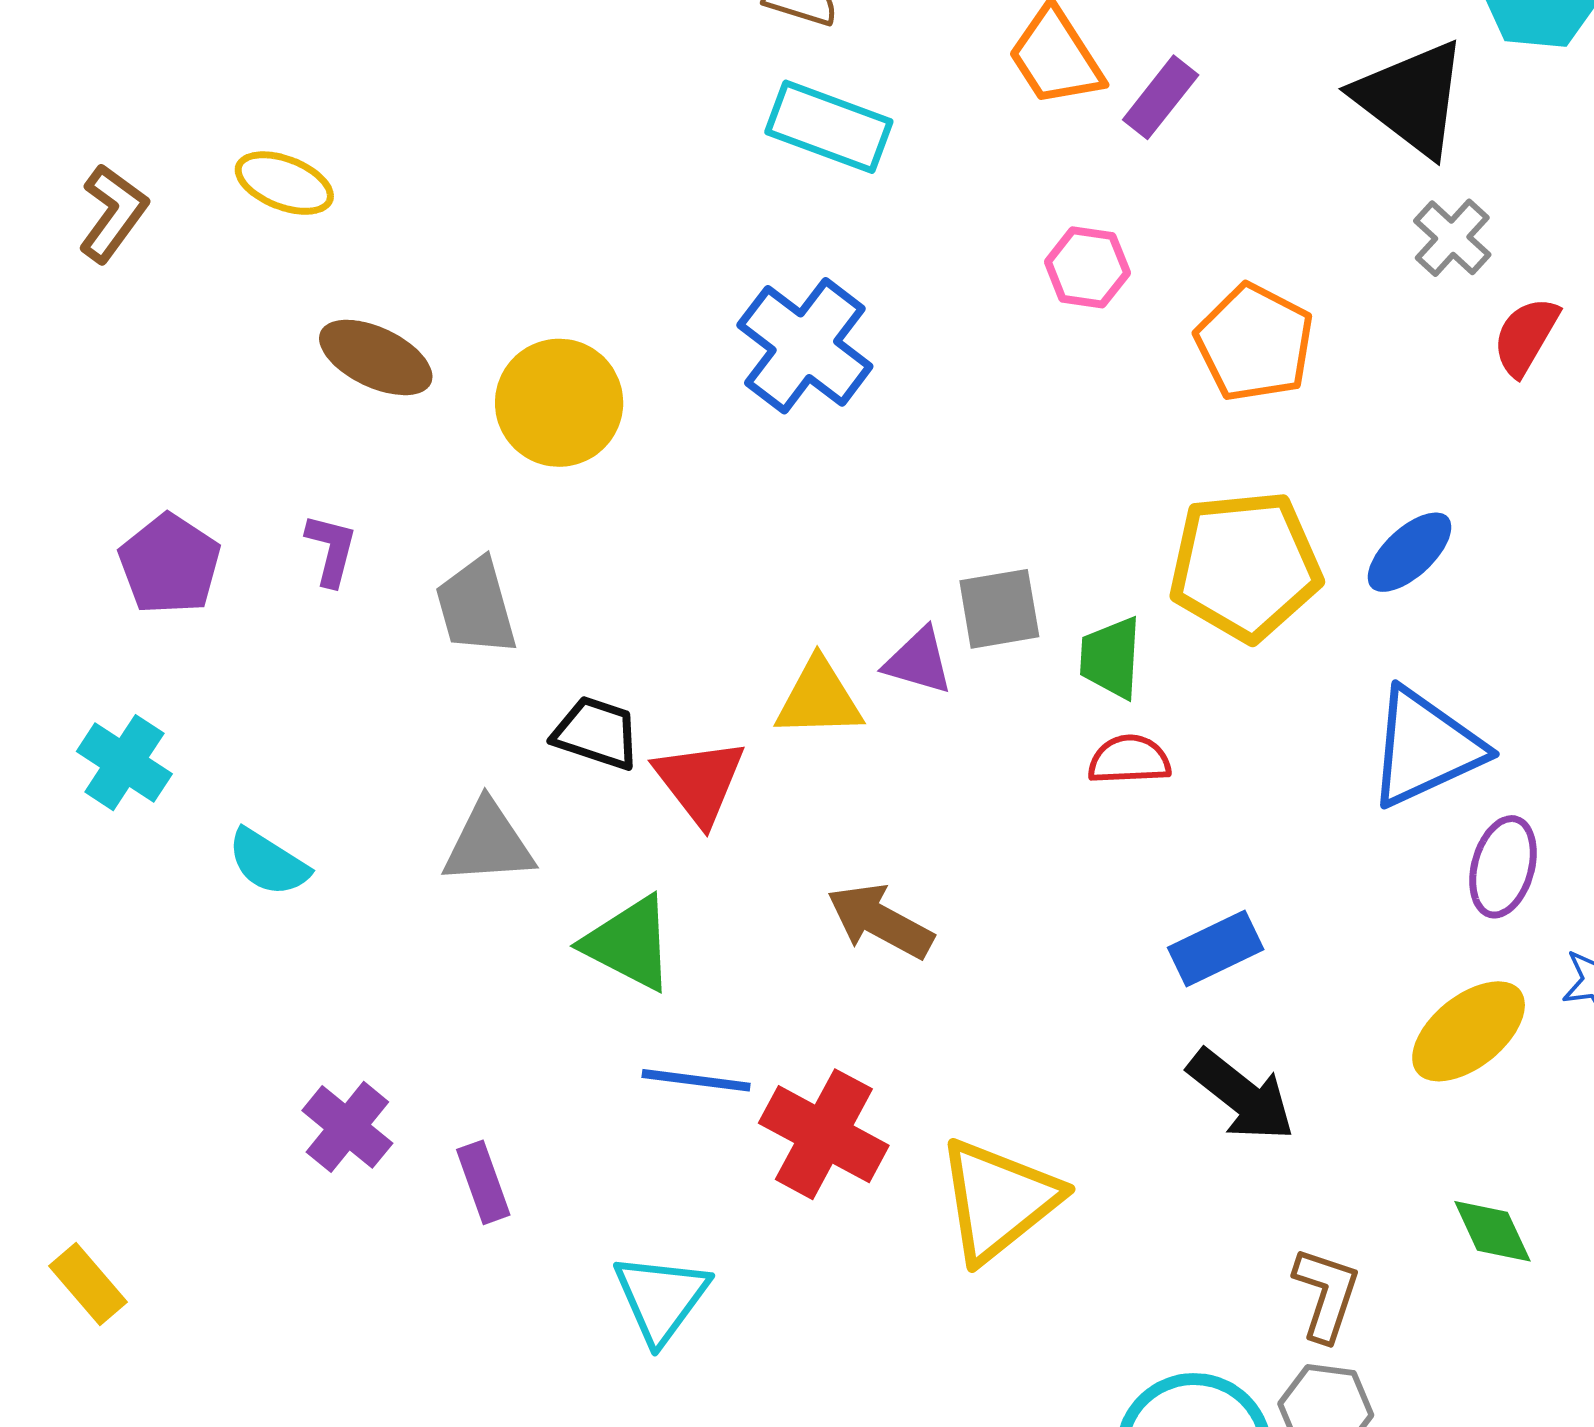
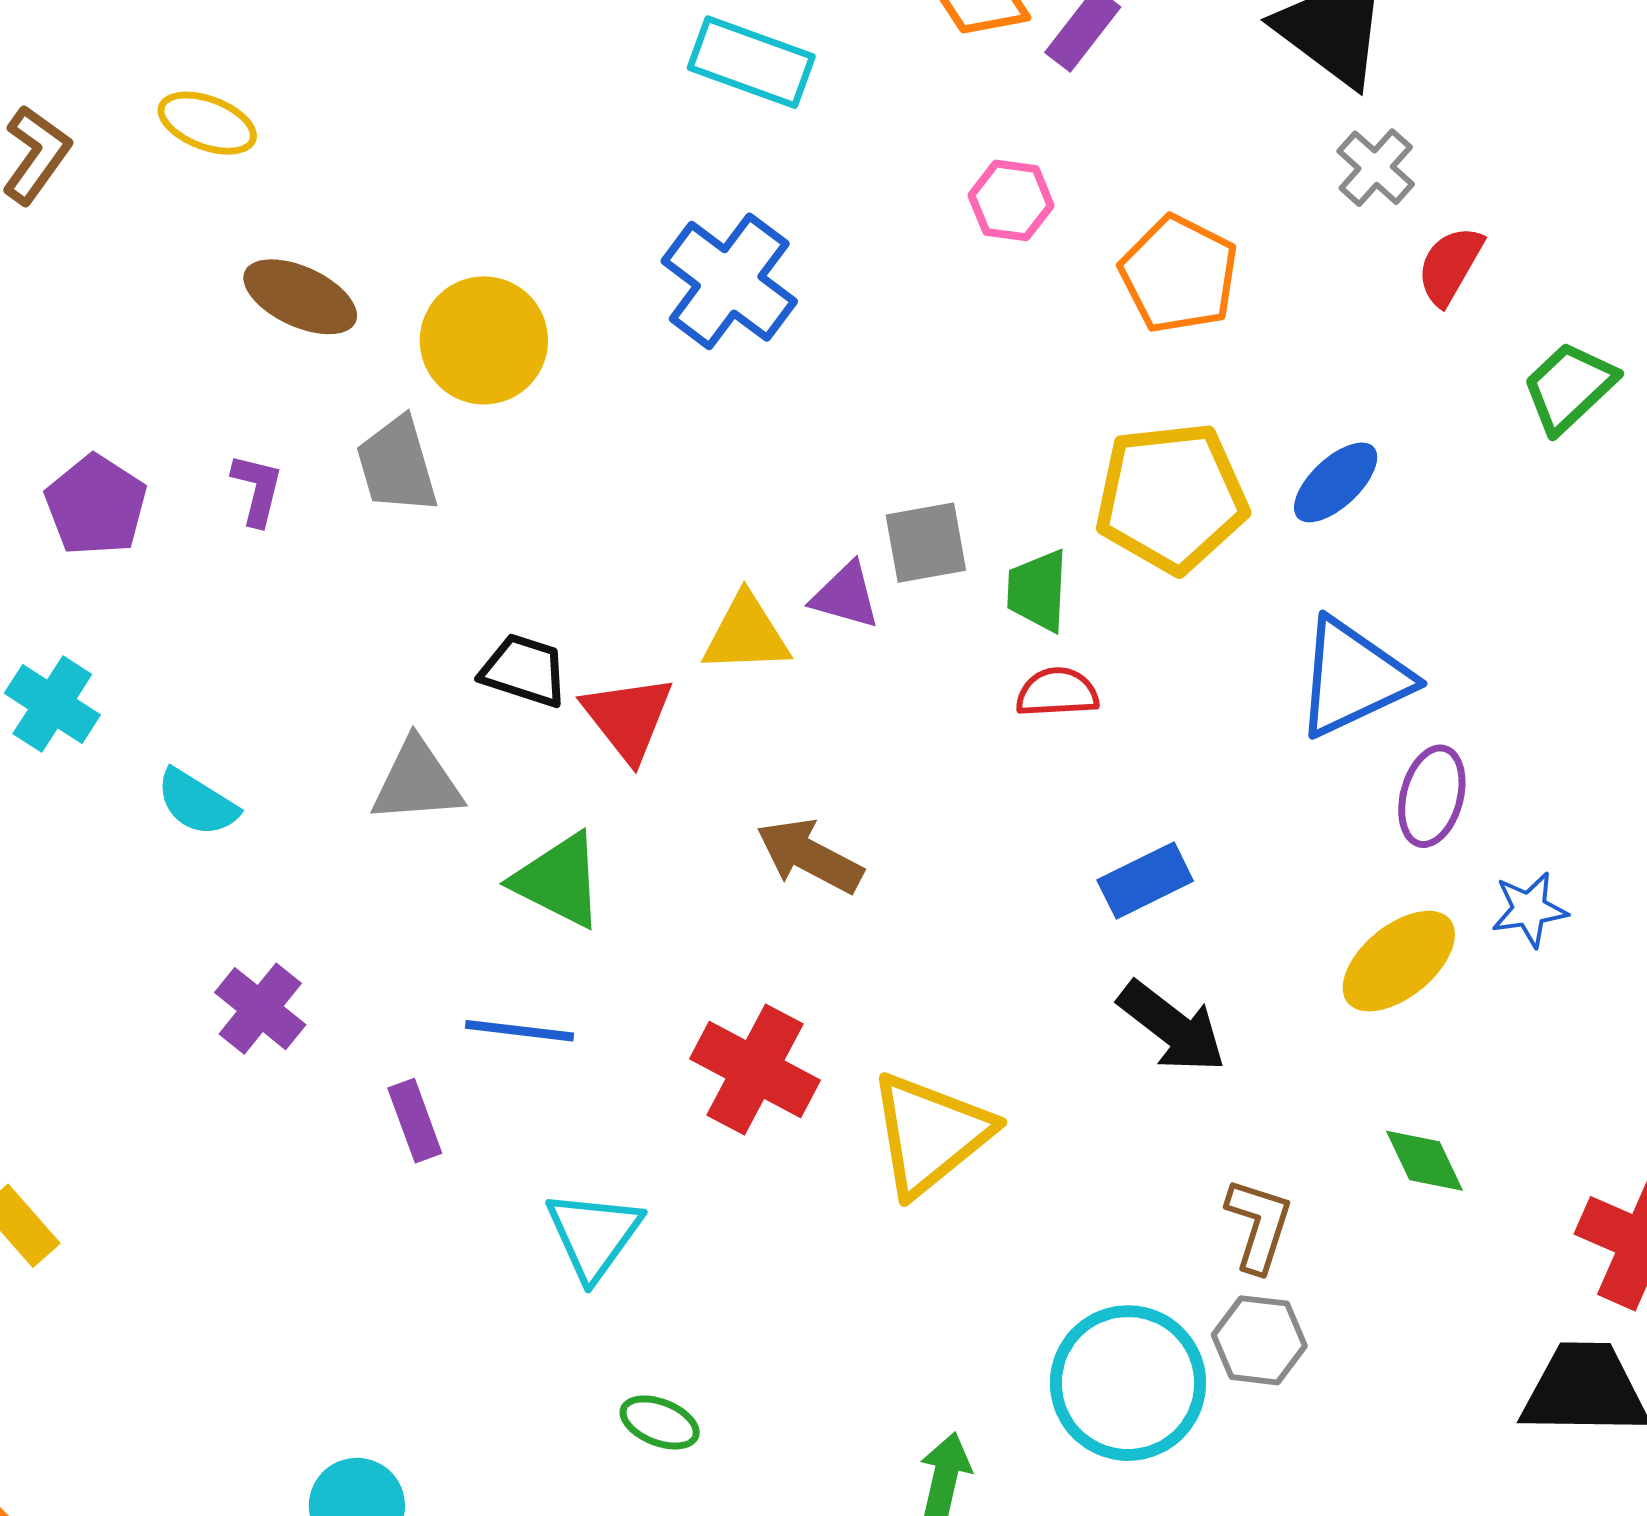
gray trapezoid: (476, 607) -> (397, 465), moved
blue line: (696, 1080) -> (520, 1031), moved
purple cross: (347, 1127) -> (260, 1009), moved

